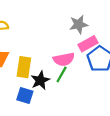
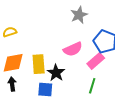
pink rectangle: (88, 44) -> (96, 61), moved
green line: (62, 74) -> (92, 86), moved

